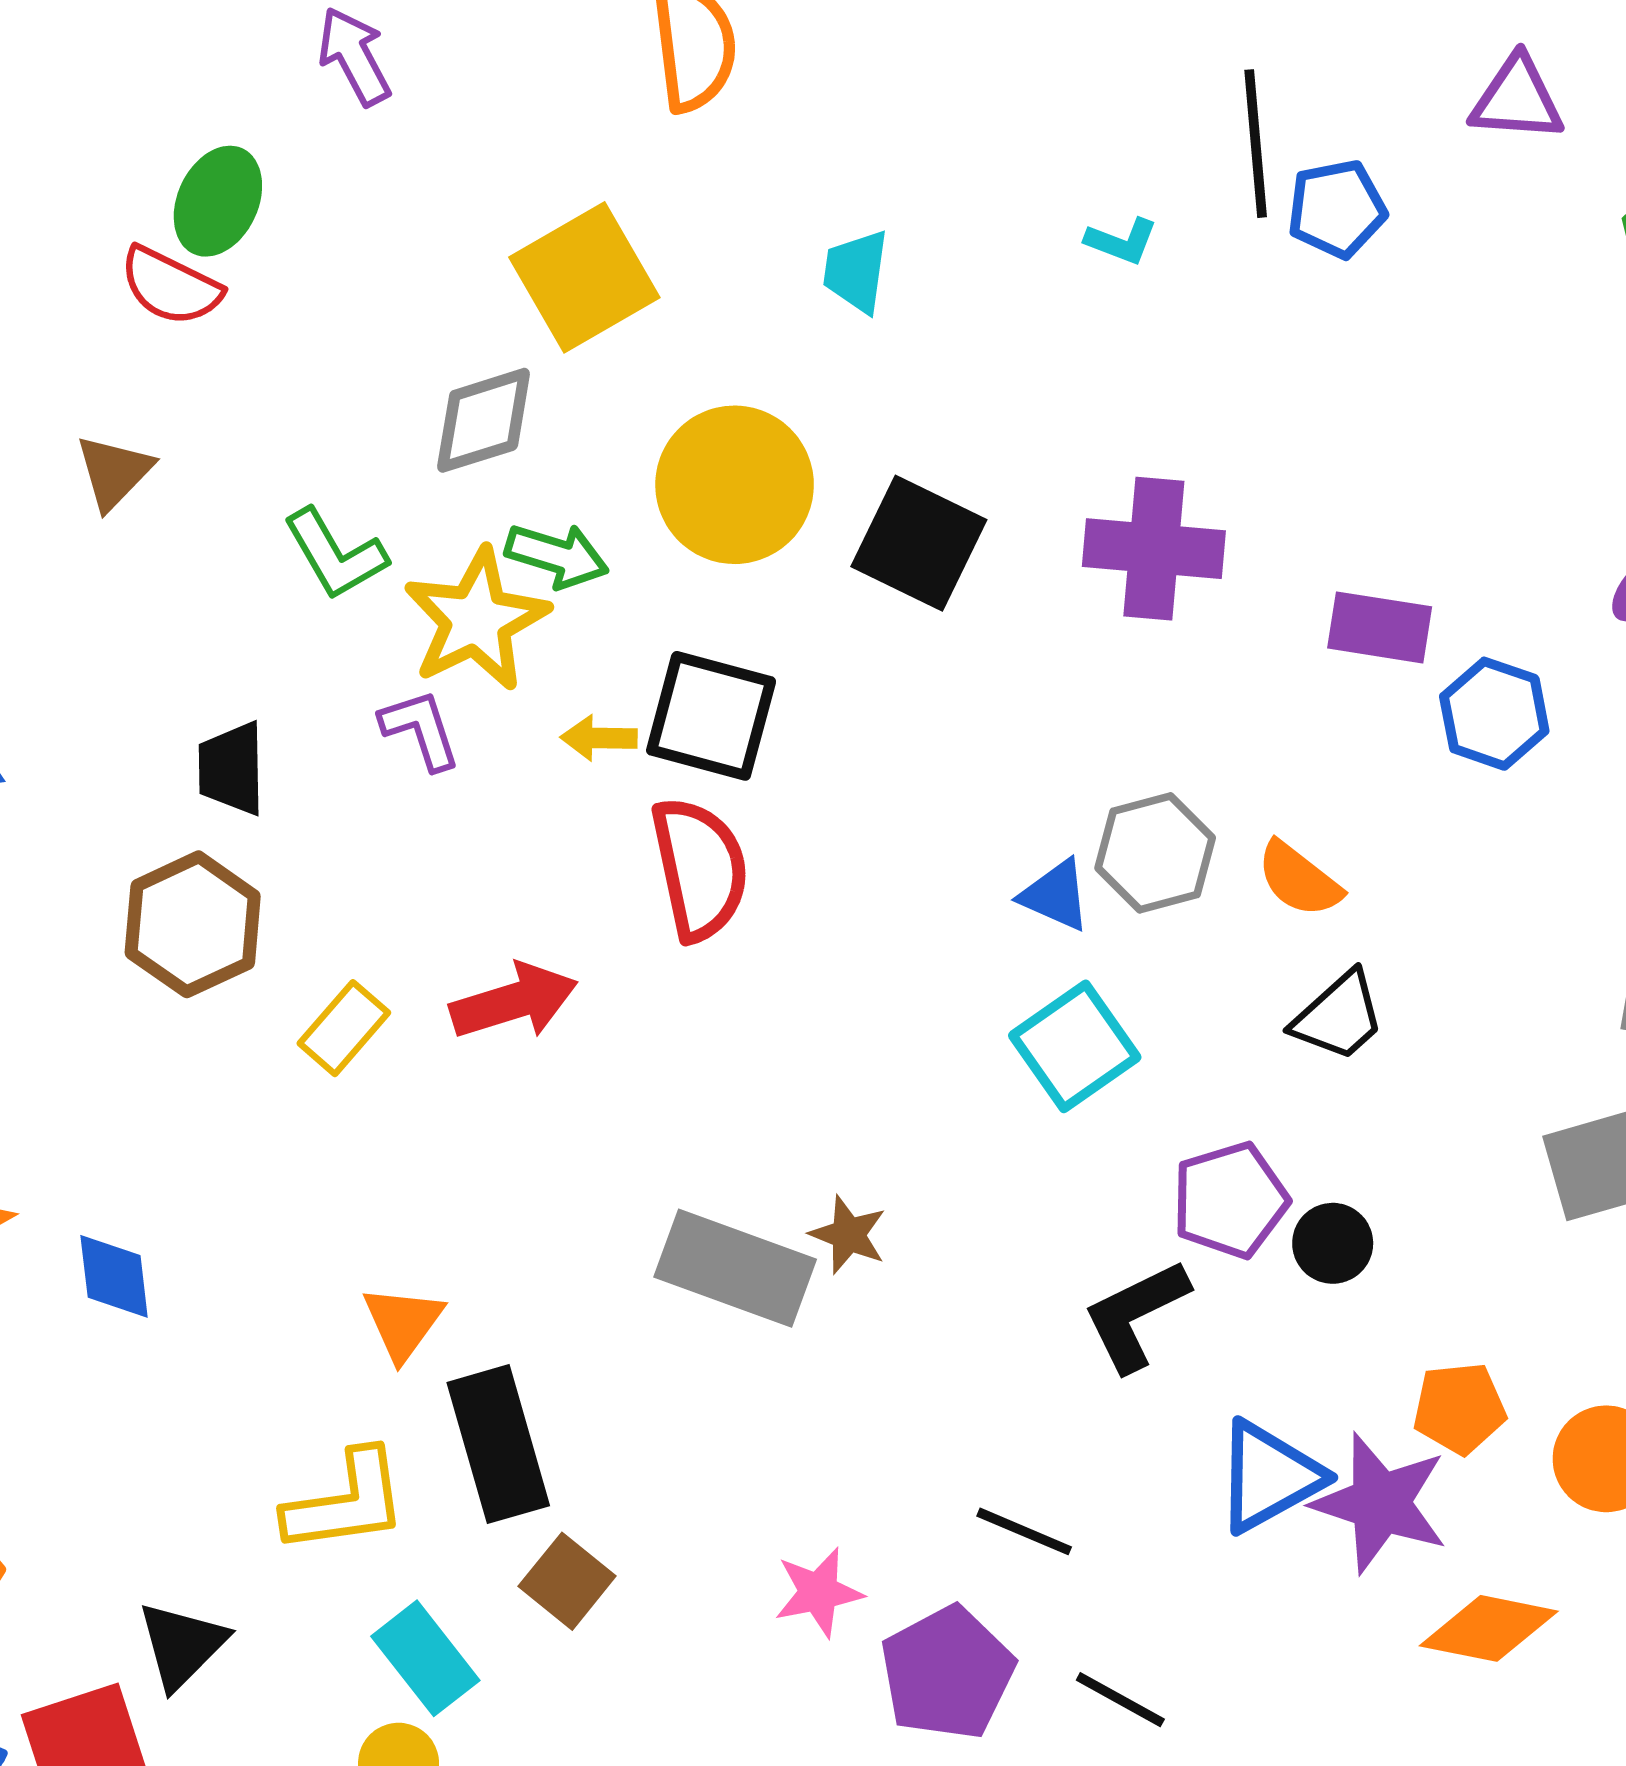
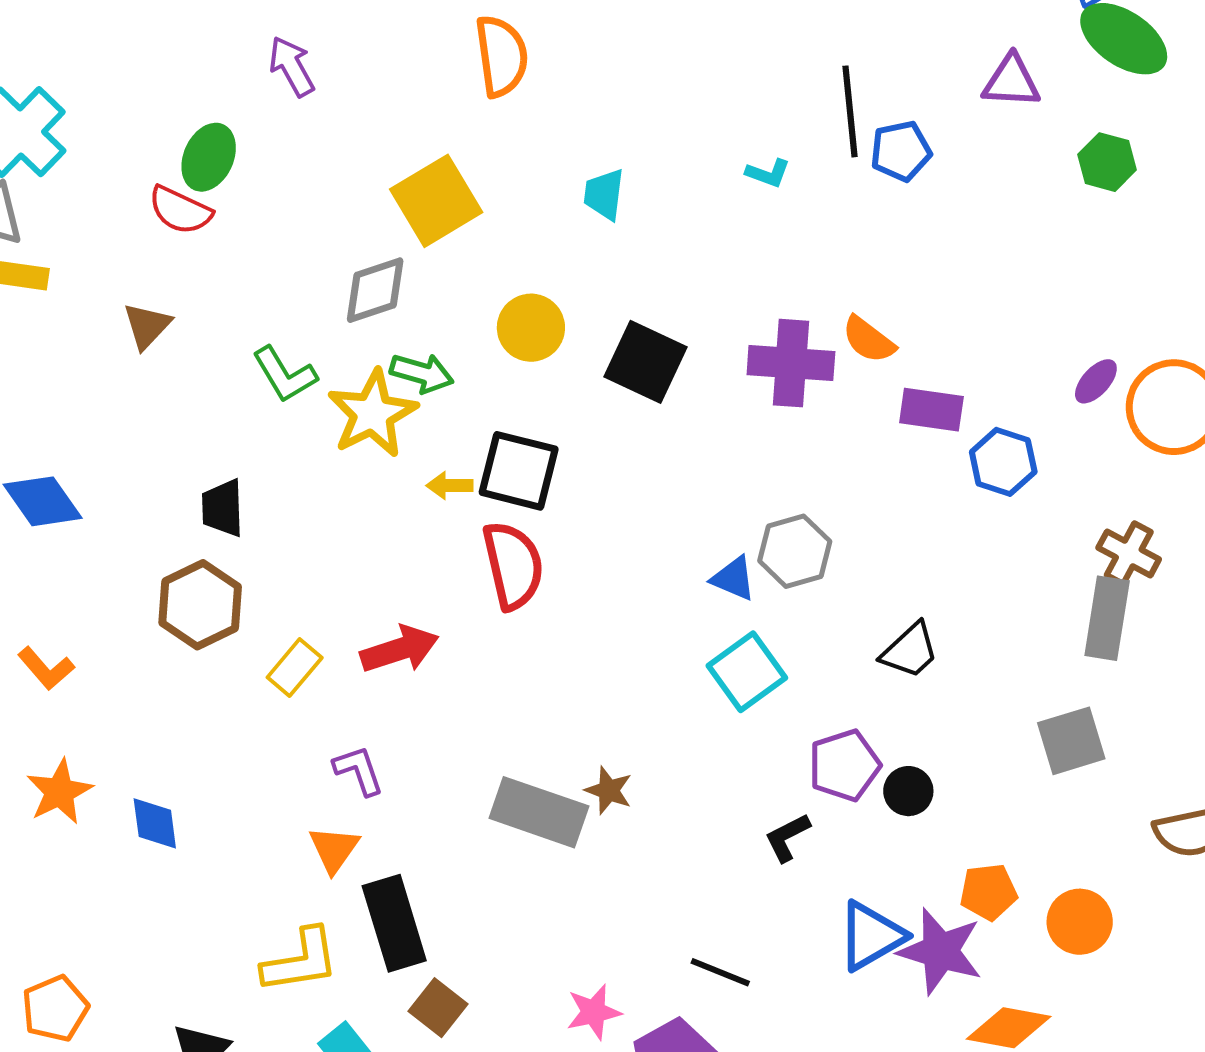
yellow circle: (735, 485) -> (531, 328), size x0.7
purple L-shape: (420, 729) -> (359, 770), moved
orange semicircle: (1299, 879) -> (869, 340), moved
black L-shape: (1136, 1315) -> (787, 837), size x0.7

